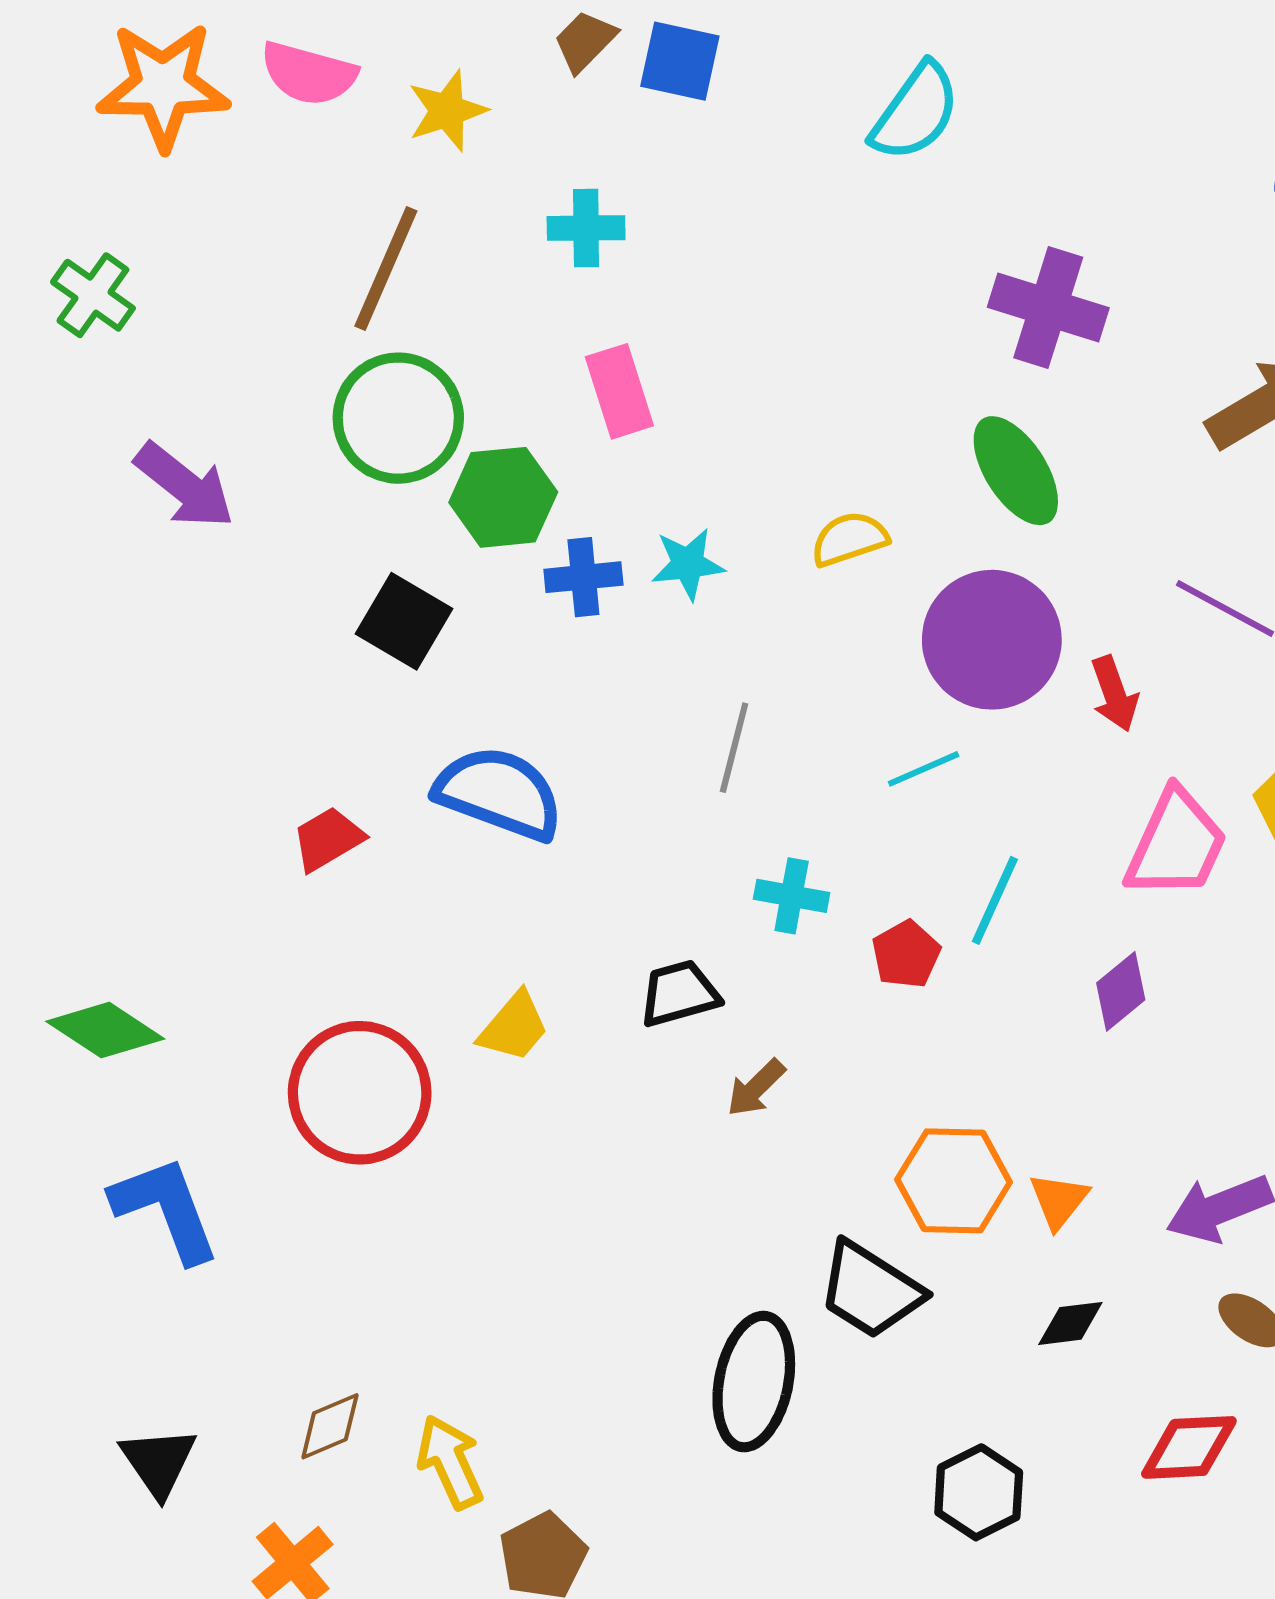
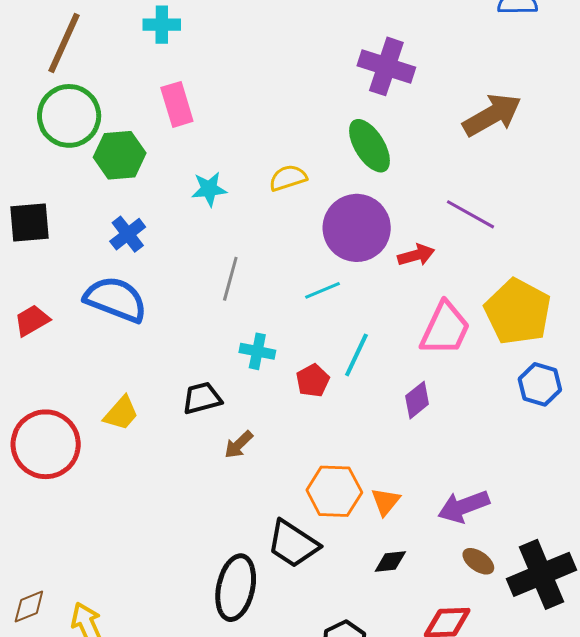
blue cross: (583, 577) -> (128, 234), moved, turned -33
black square: (404, 621) -> (30, 222), moved, turned -36
red arrow: (1114, 694) -> (416, 255), turned -87

